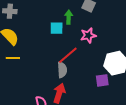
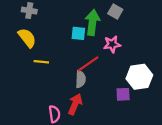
green arrow: (69, 17) -> (92, 22), size x1.6
yellow line: (13, 58) -> (41, 62), moved

